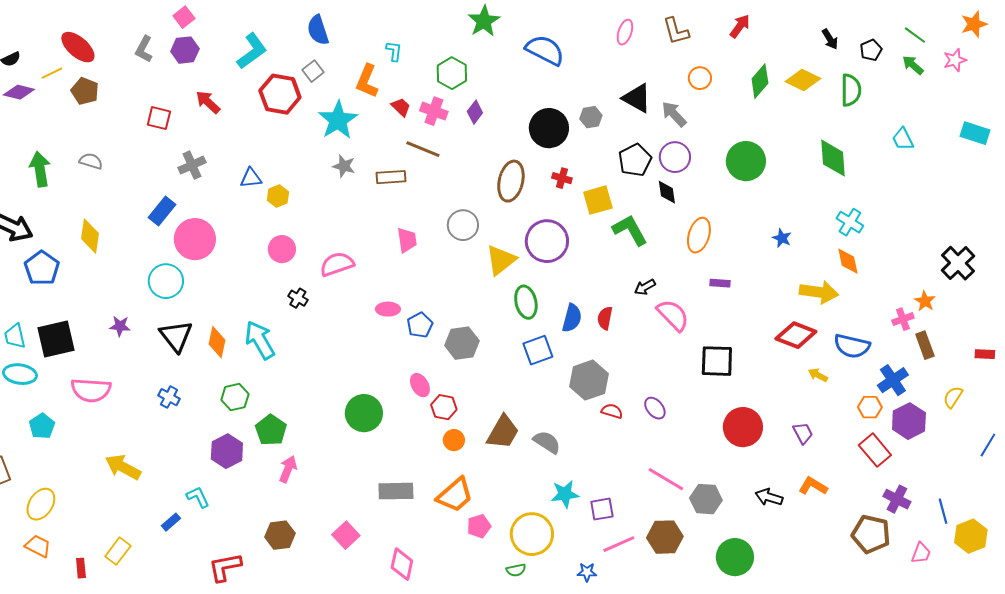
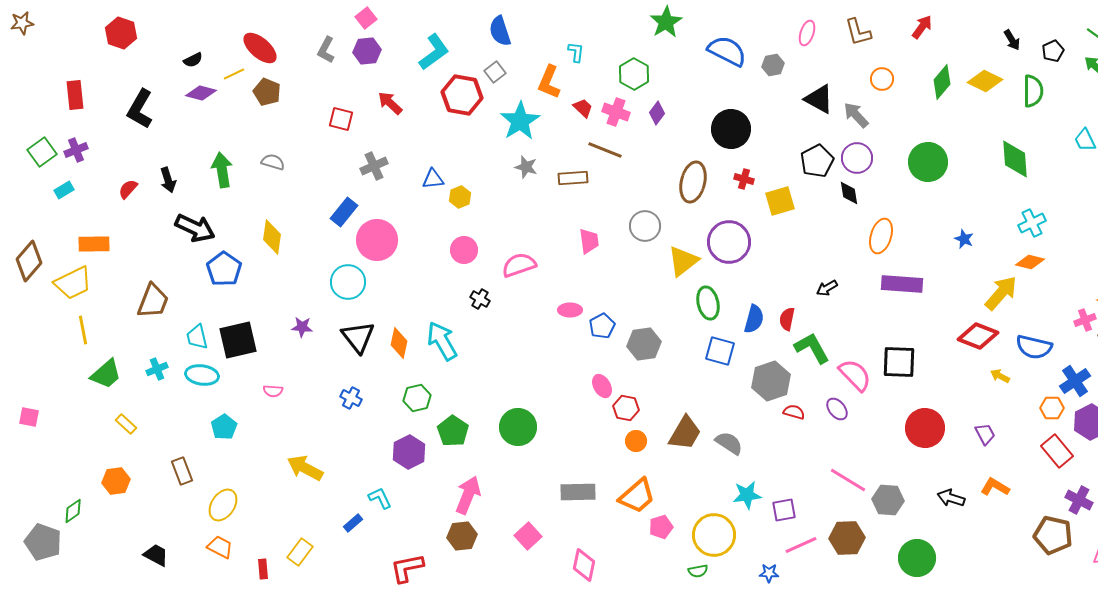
gray hexagon: (591, 117) -> (773, 65), moved
cyan cross: (850, 222) -> (1032, 223), turned 32
green L-shape: (630, 230) -> (812, 348), moved
orange diamond: (848, 261) -> (1030, 262), turned -64
purple rectangle: (720, 283) -> (902, 284), size x2.0
yellow arrow: (819, 292) -> (1001, 293), turned -57
pink semicircle: (673, 315) -> (855, 375), moved
blue square: (538, 350) -> (720, 351), turned 36
pink semicircle: (91, 390) -> (273, 391), size x0.5
green circle: (364, 413) -> (518, 427), moved
pink arrow: (288, 469) -> (468, 495), moved, size x1.4

